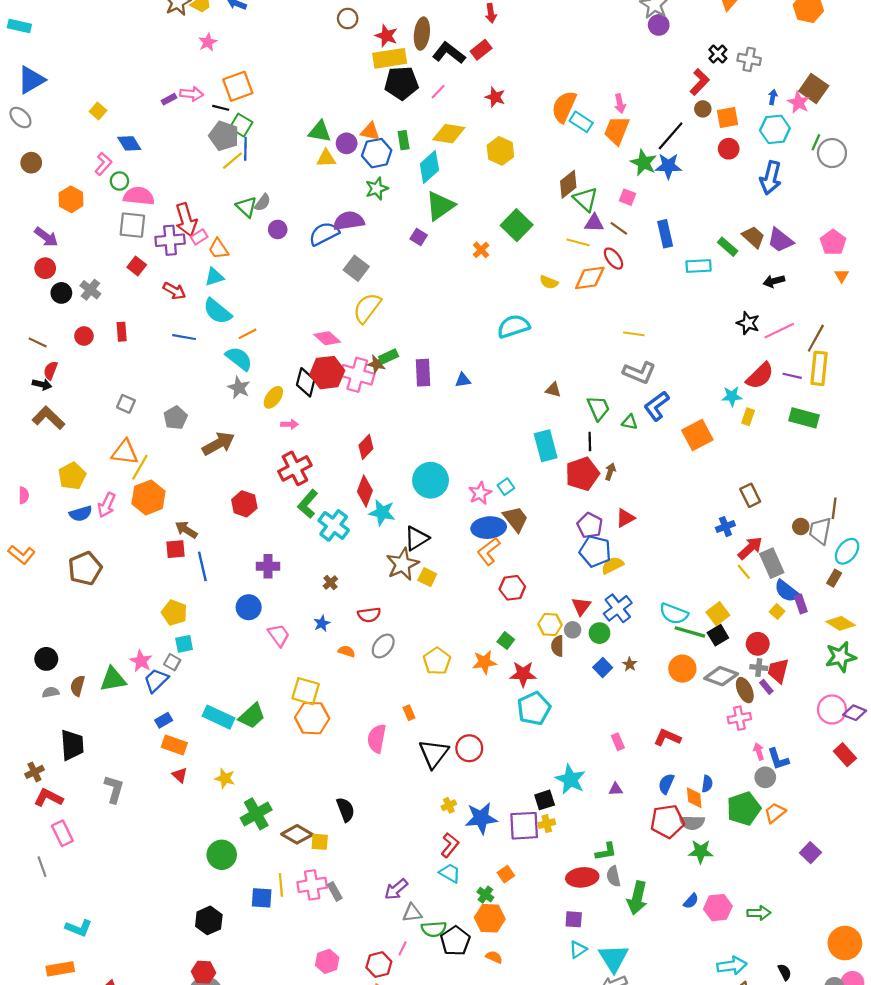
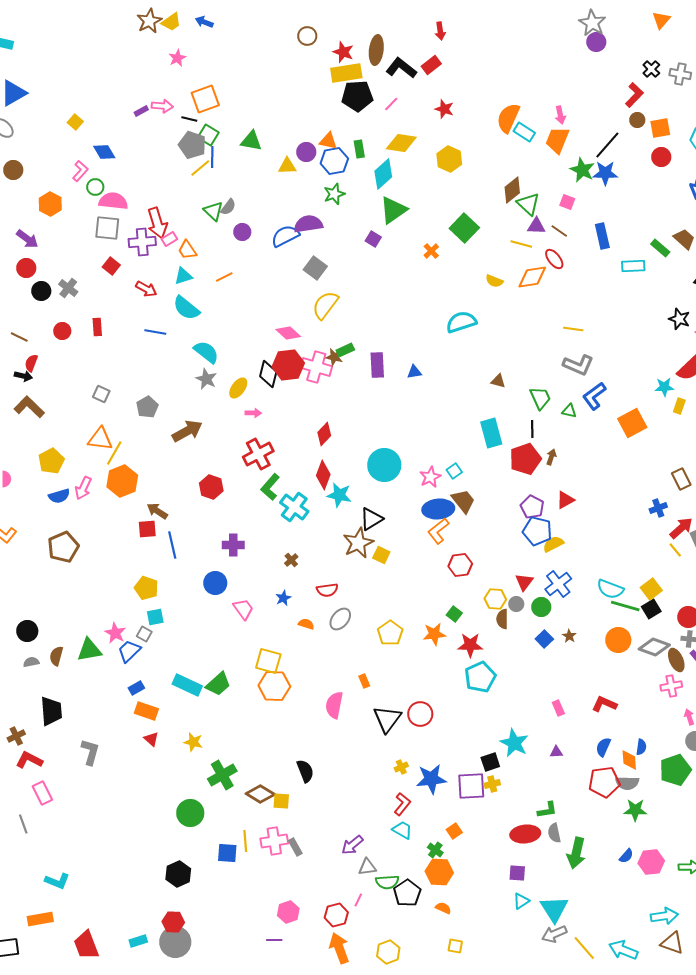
green triangle: (320, 132) -> (251, 141), moved
orange line: (248, 334) -> (224, 277), moved

